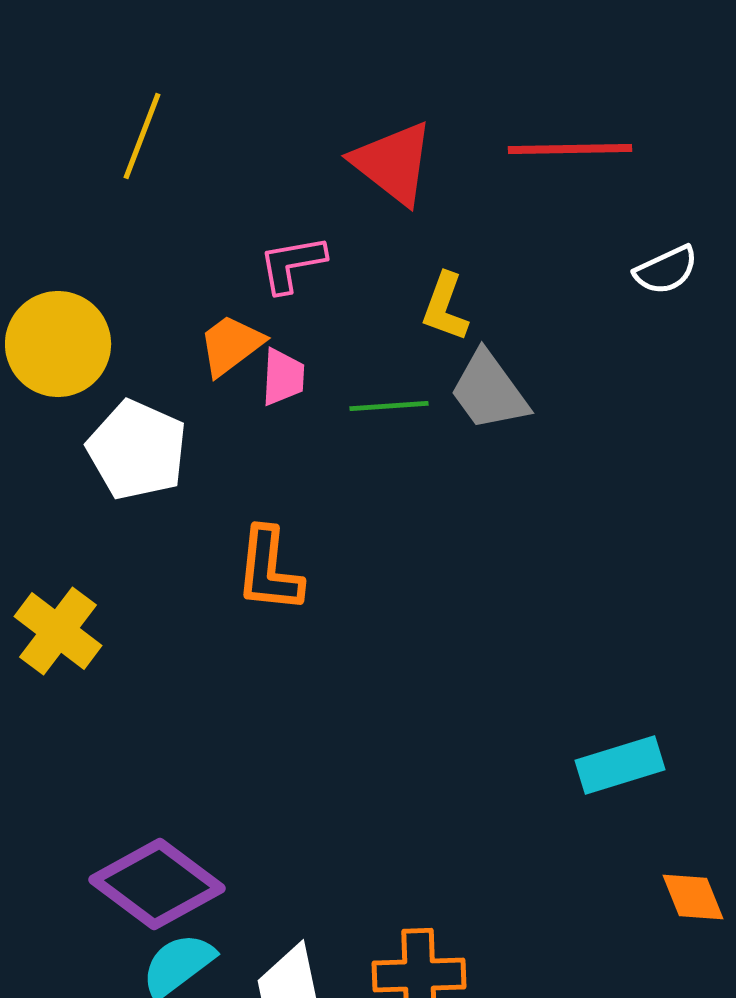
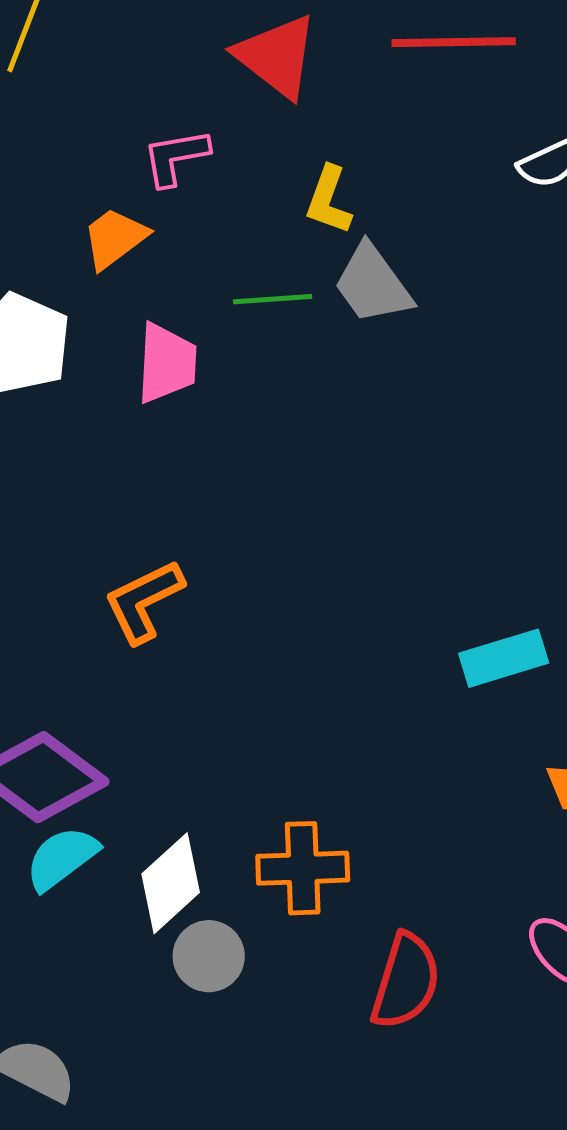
pink trapezoid: (283, 377) -> (167, 363), moved, size x1.4
orange L-shape: (269, 570) -> (144, 601), moved, turned 58

